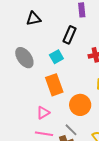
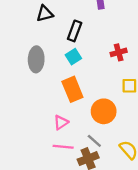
black rectangle: (70, 35) -> (75, 31), moved
gray ellipse: (24, 58) -> (36, 59), turned 40

